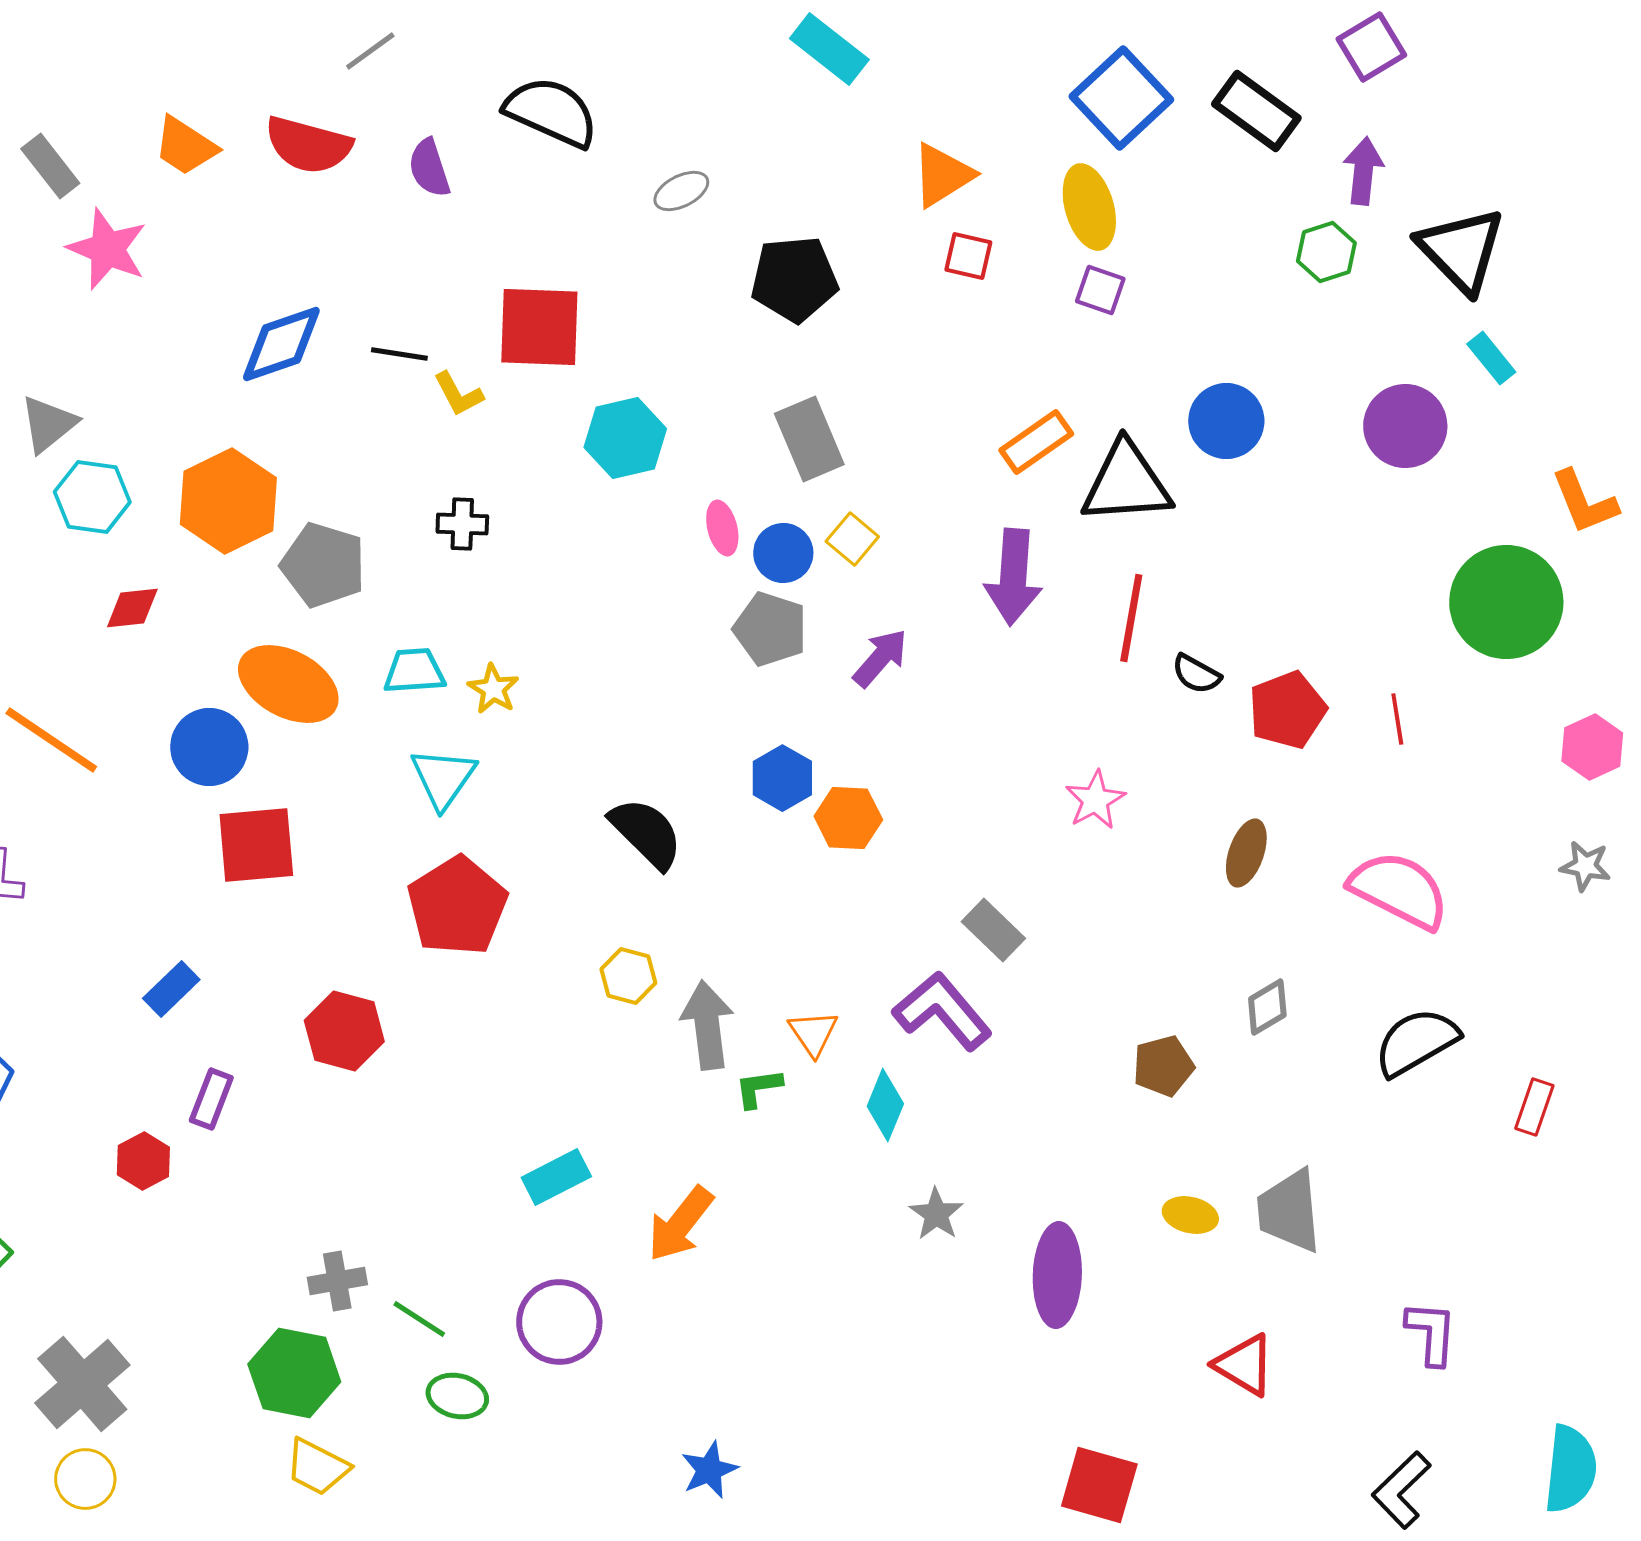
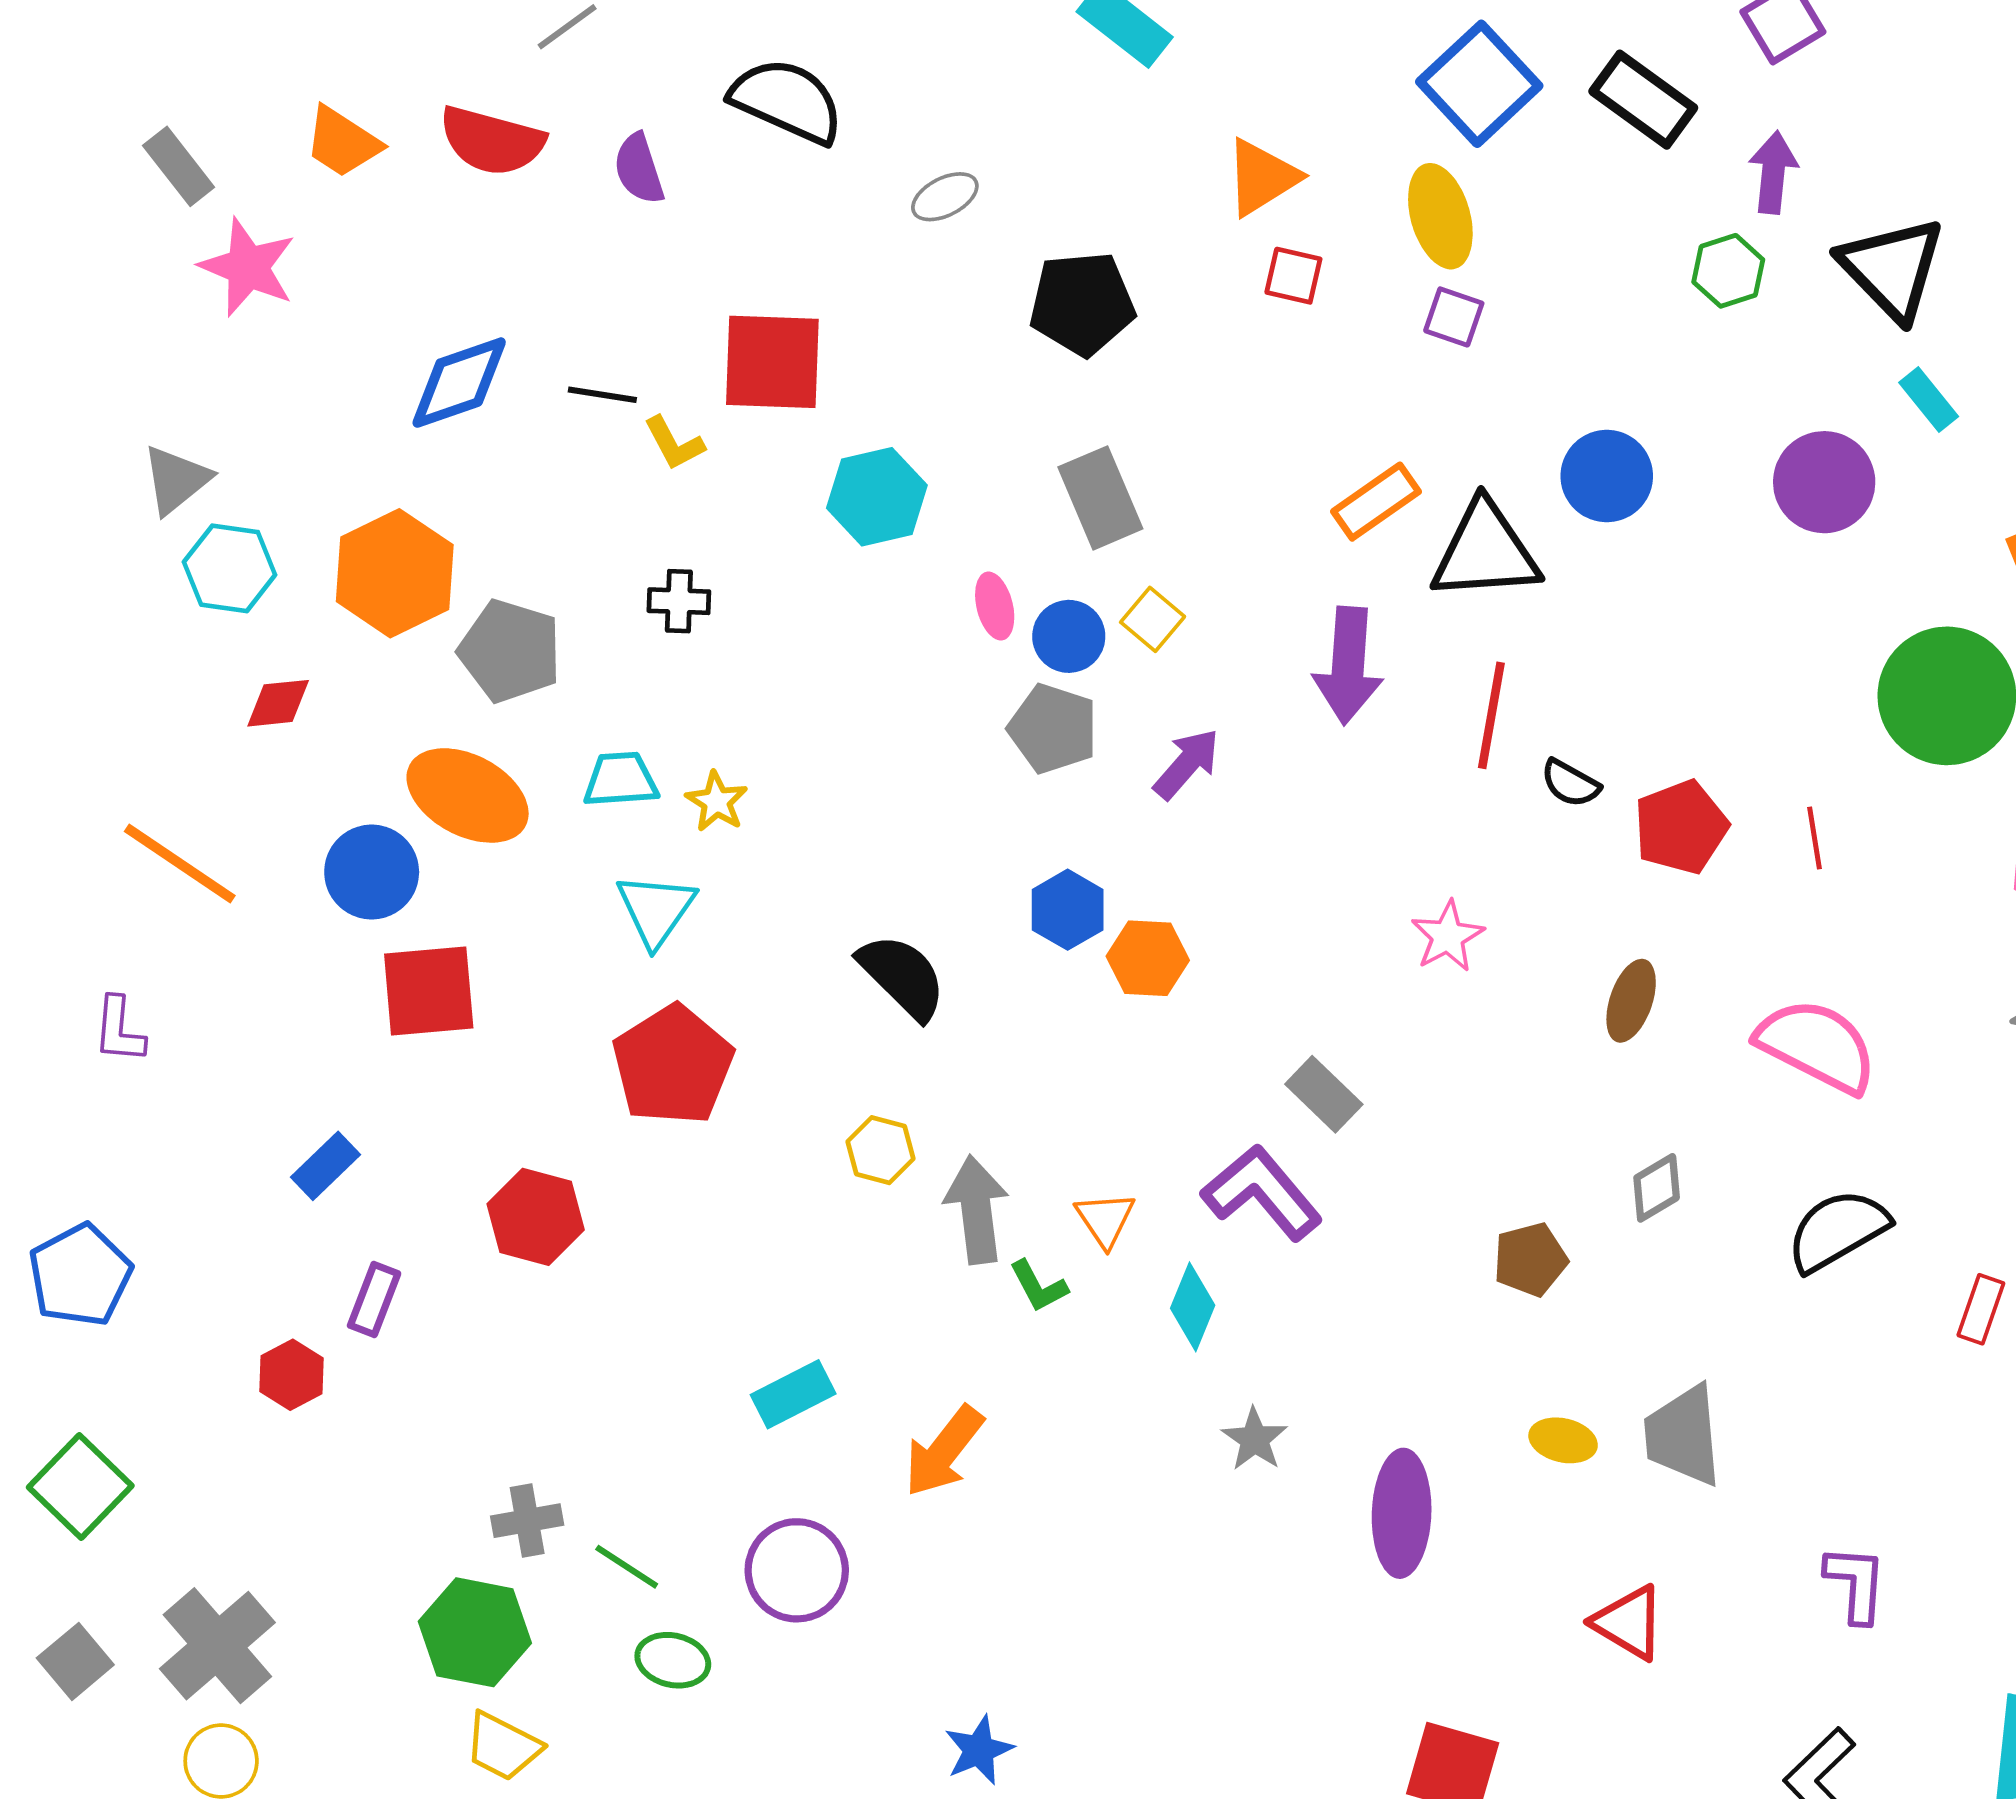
green L-shape: (758, 1088) -> (1038, 1286), turned -110

